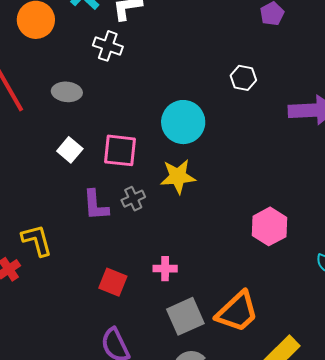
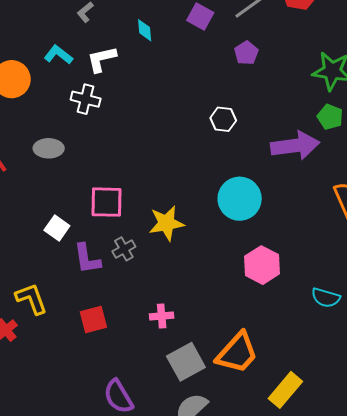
cyan circle: (183, 122) -> (240, 199), moved
white square: (70, 150) -> (57, 228), moved
red square: (113, 282) -> (93, 319), moved, turned -32

